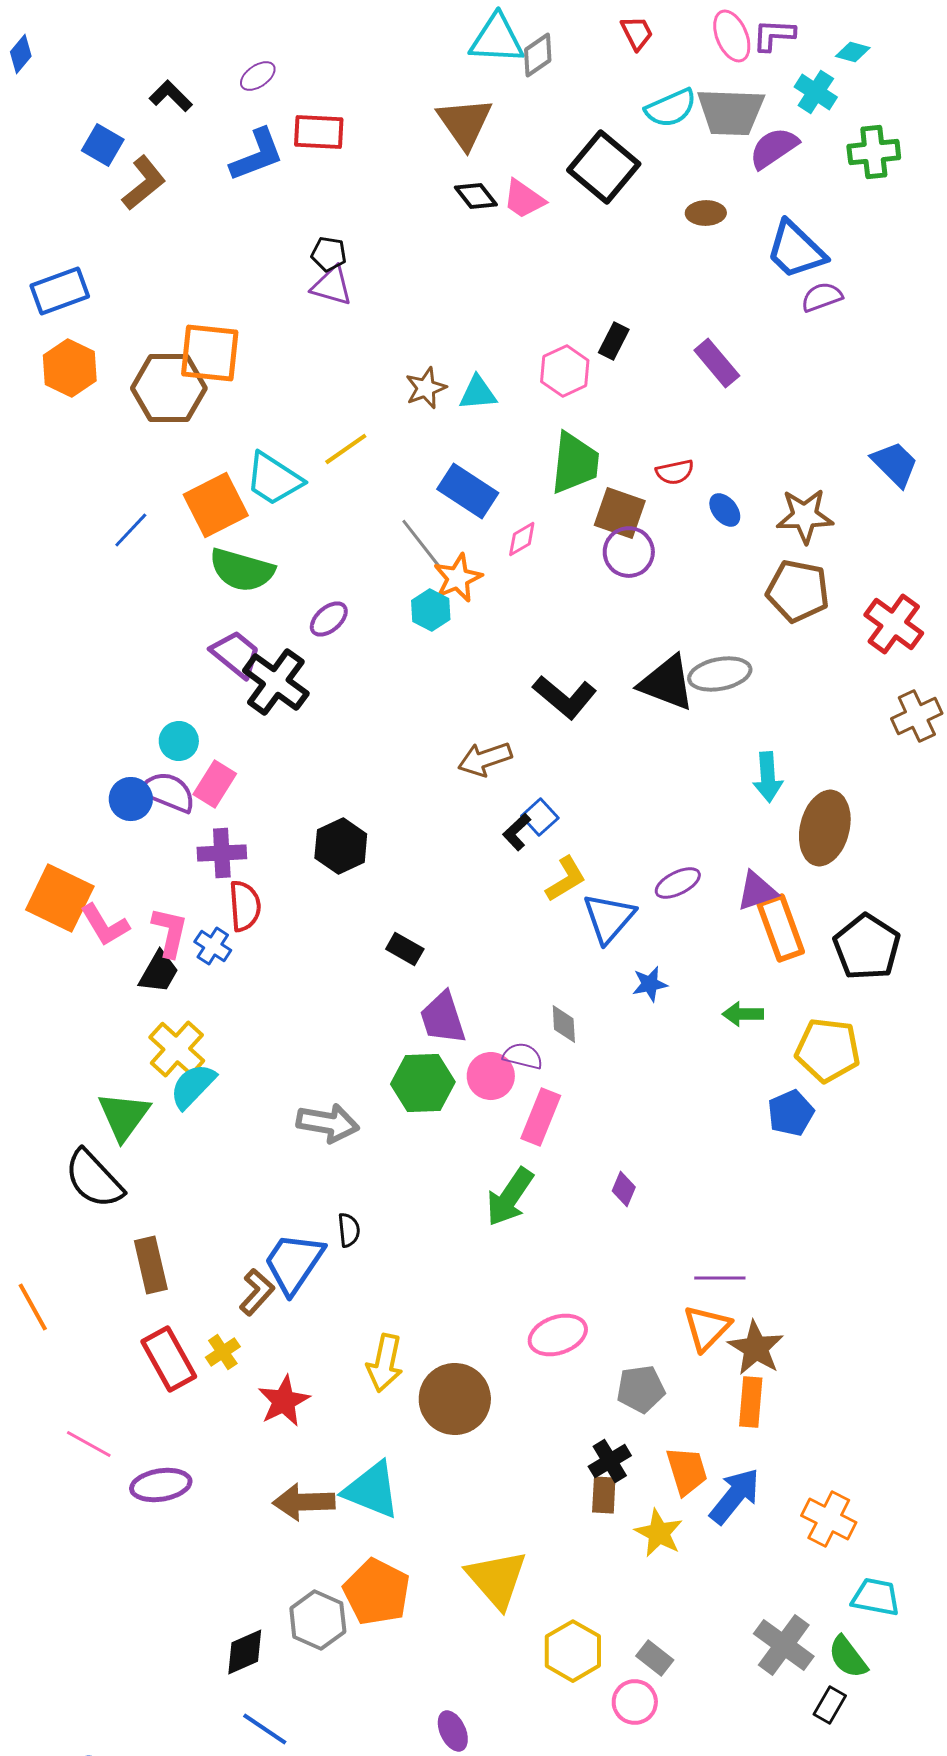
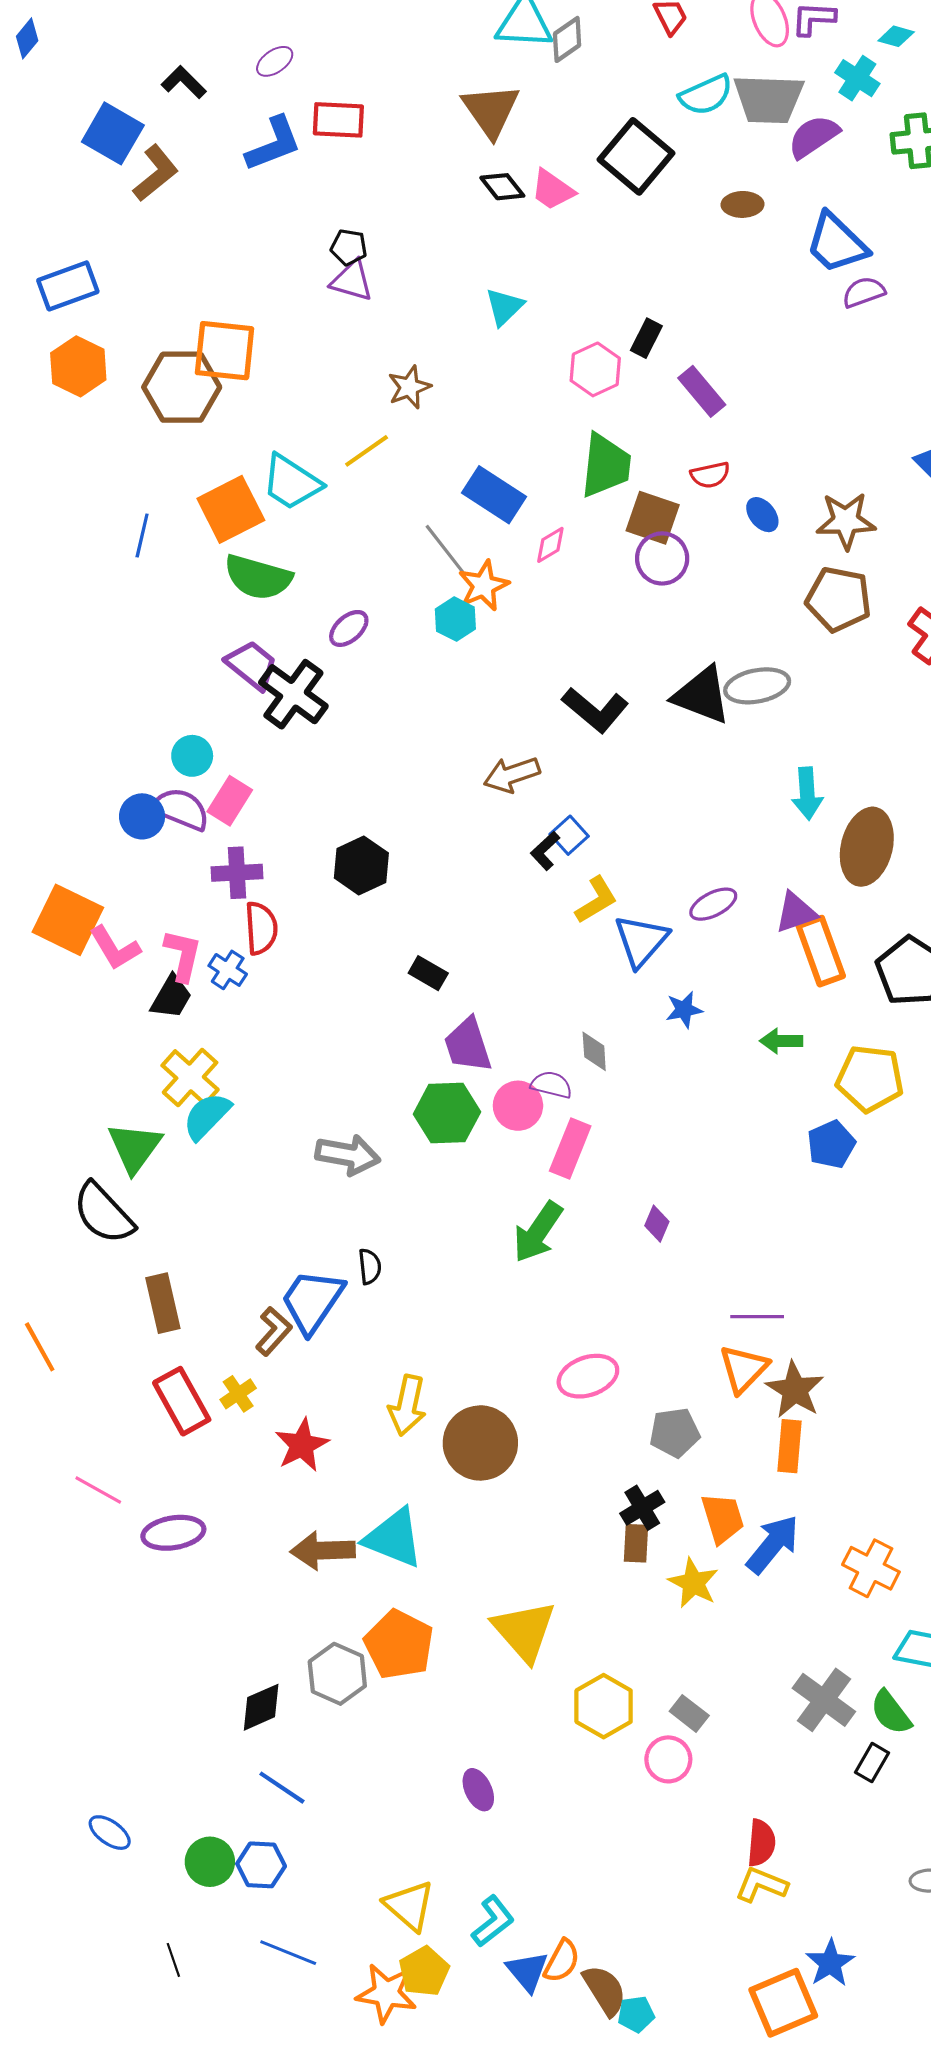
blue square: (103, 145) -> (113, 133), size x1.4
purple rectangle: (717, 363) -> (702, 391), moved
brown star: (426, 388) -> (409, 387), moved
cyan triangle: (478, 393) -> (504, 307), moved, turned -39
blue line: (131, 530) -> (142, 535), turned -30

